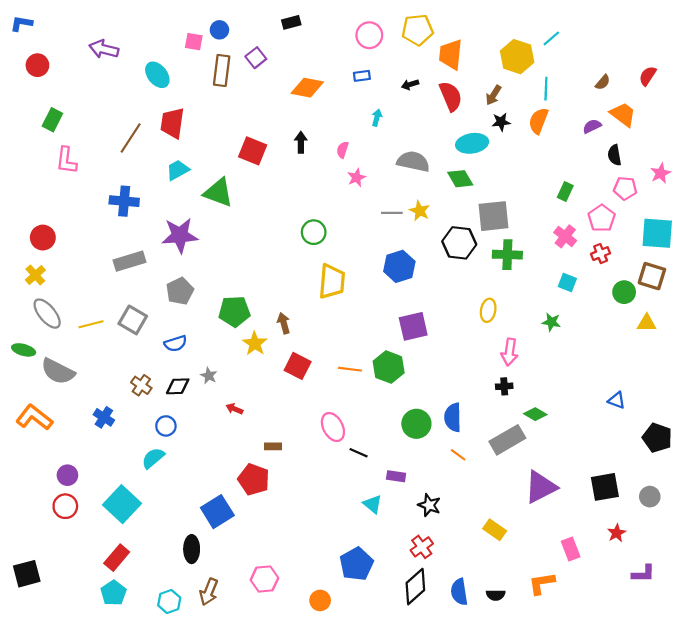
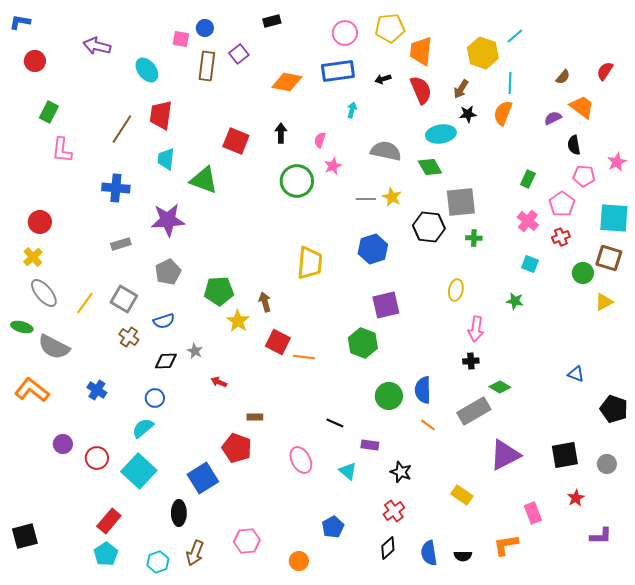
blue rectangle: (362, 76) -> (338, 71), size x2.0
cyan trapezoid: (178, 170) -> (166, 159), turned -55
green circle: (314, 232) -> (297, 181), moved, size x1.4
green cross: (507, 255) -> (474, 238), size x0.6
gray rectangle: (130, 261) -> (121, 244), size x0.7
yellow triangle: (647, 323) -> (604, 302), turned -30
yellow line: (91, 324) -> (85, 303), turned -40
orange line: (350, 369) -> (304, 357), moved
brown cross: (141, 385) -> (129, 337), moved
pink ellipse: (333, 427) -> (301, 460), moved
cyan square: (122, 504) -> (139, 471), moved
red circle: (65, 506) -> (97, 458), moved
blue pentagon: (356, 564) -> (333, 527), size x0.7
black diamond: (415, 587) -> (388, 548), size x0.7

